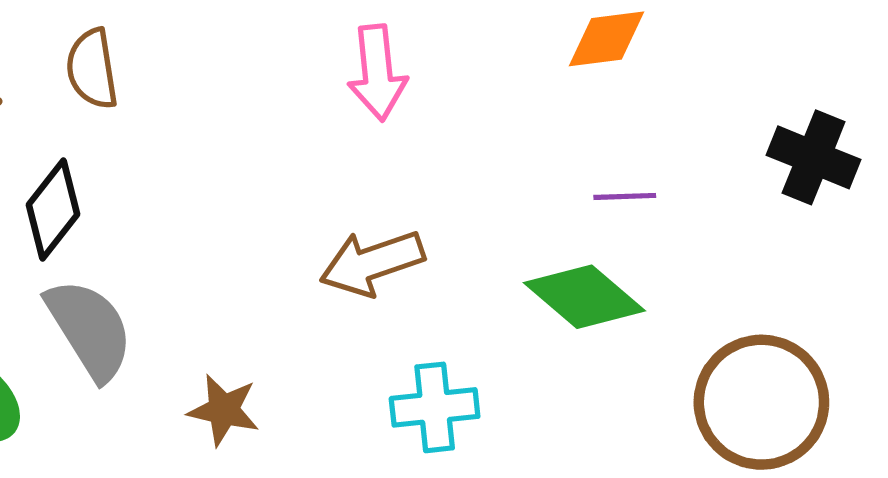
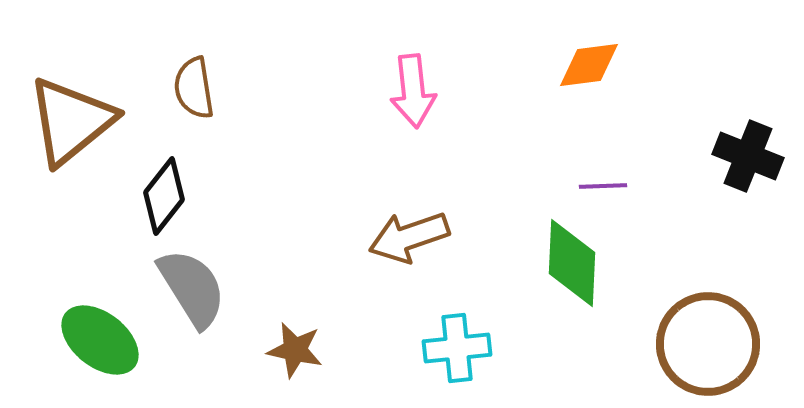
green diamond: (584, 297) -> (572, 263), turned 52

